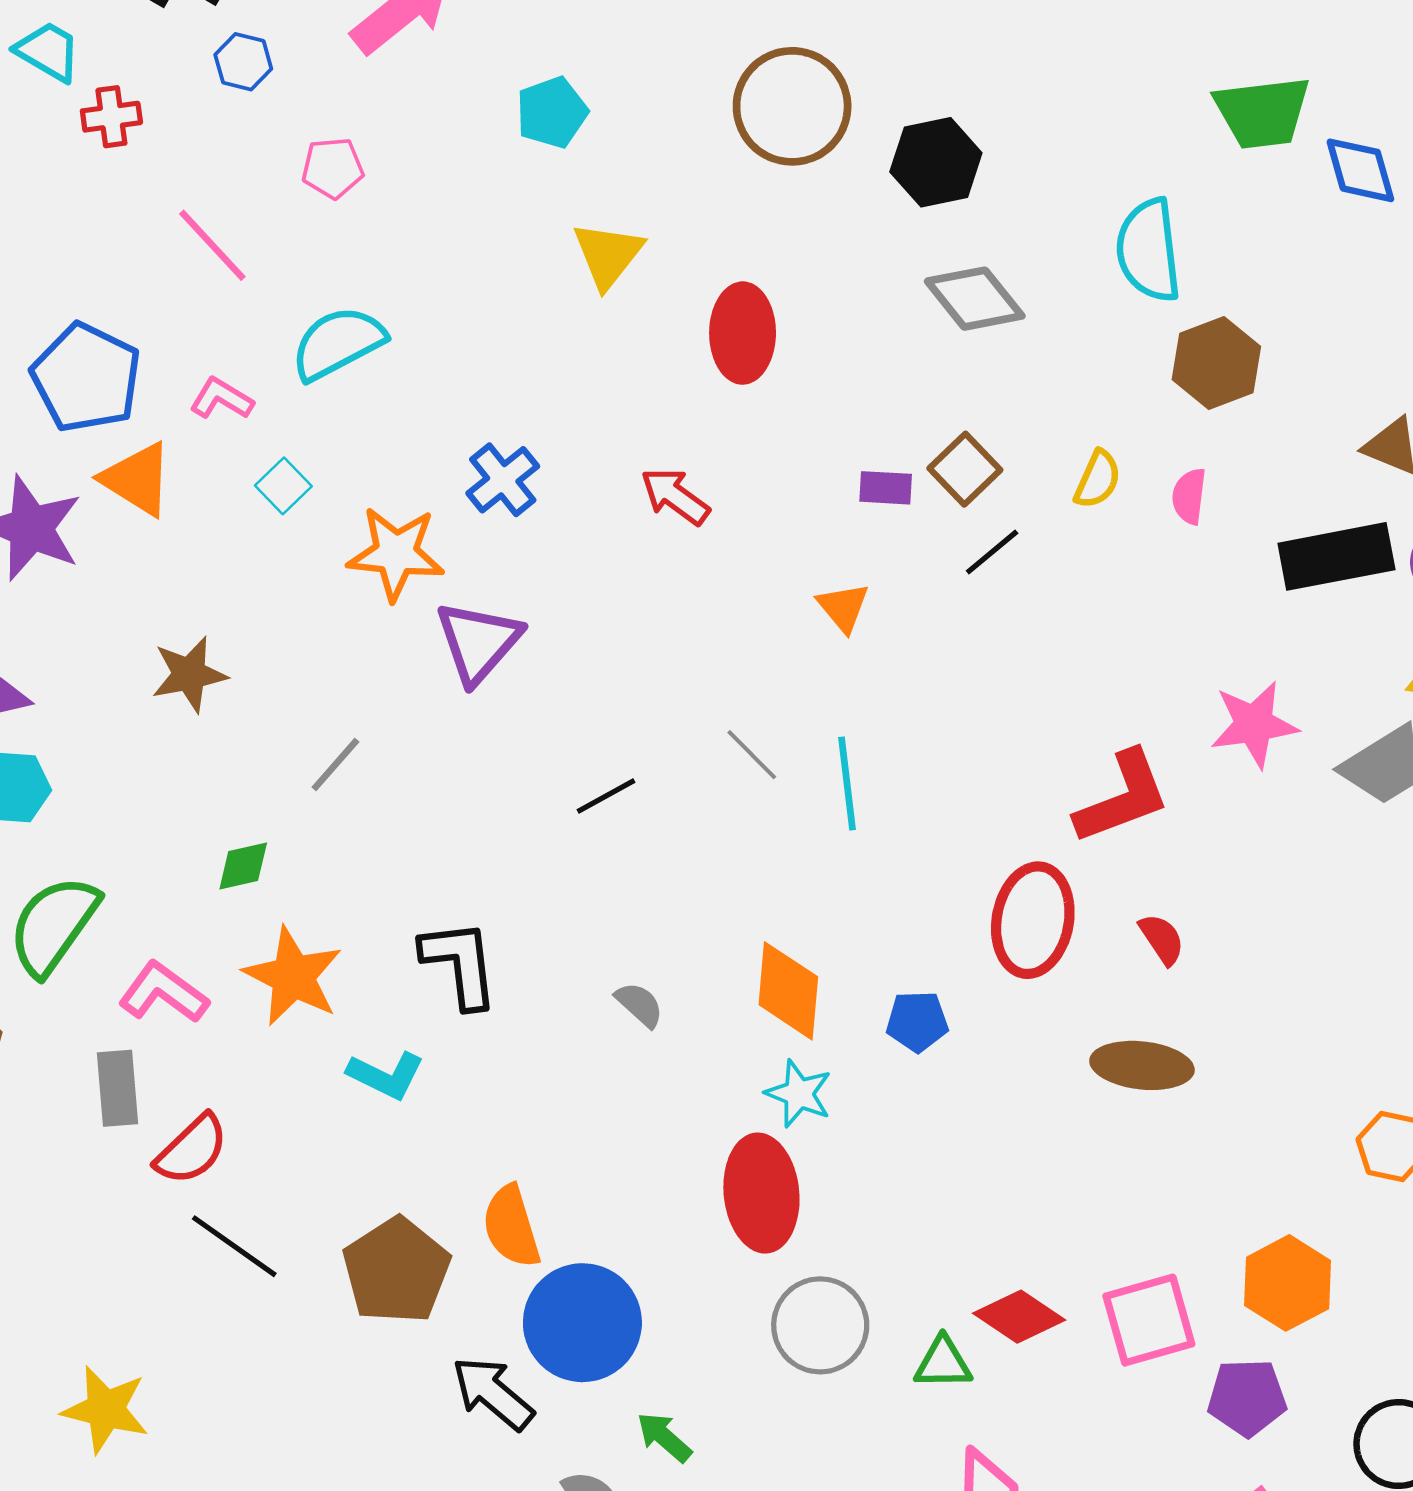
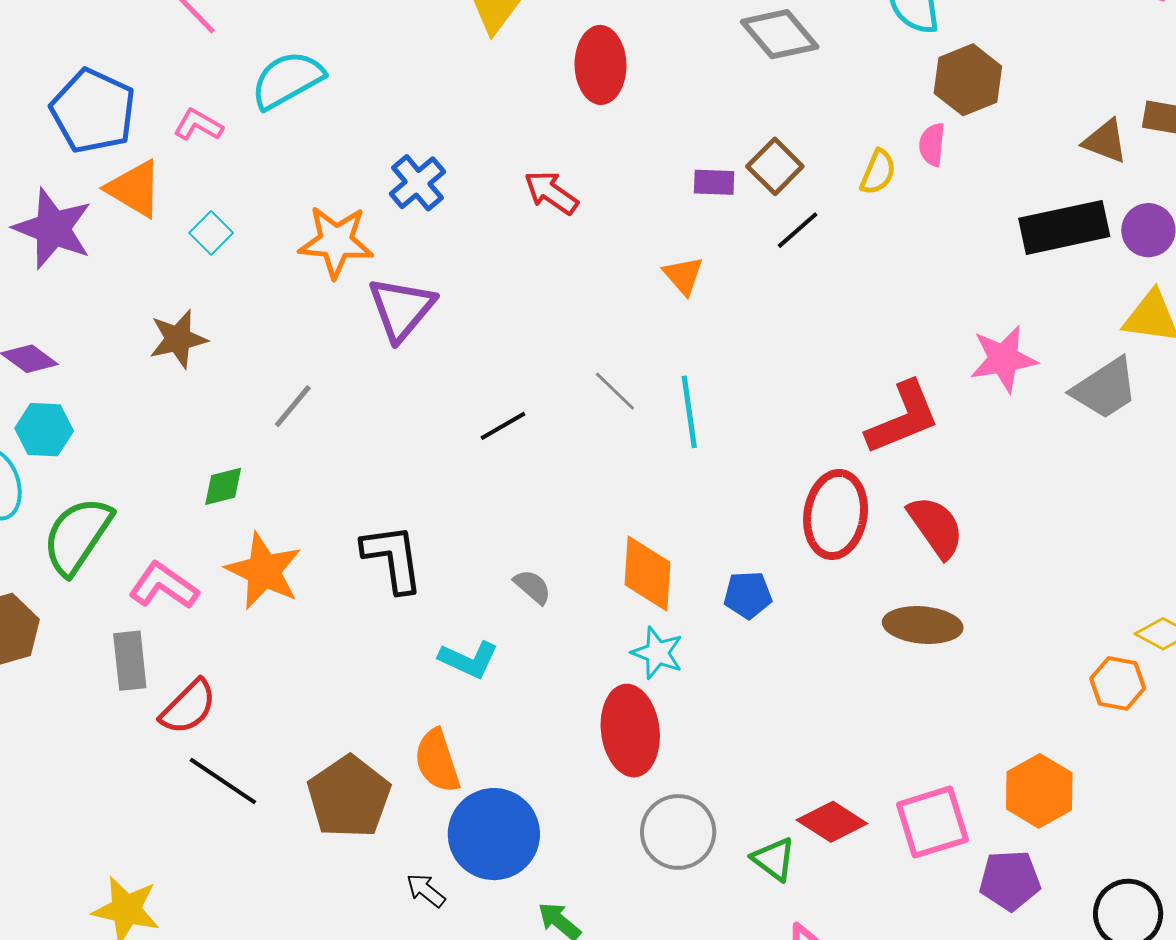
cyan square: (283, 486) -> (211, 233), moved
pink semicircle: (1189, 496) -> (932, 144), moved
red semicircle: (1162, 939) -> (936, 527), size x1.6
cyan L-shape: (386, 1075) -> (469, 660), moved
green triangle: (943, 1363) -> (774, 859), turned 39
black arrow: (493, 1393) -> (426, 890), size x0.6

